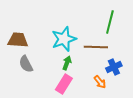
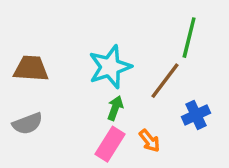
brown line: (96, 47) -> (165, 81), turned -55
gray semicircle: (26, 64) -> (28, 124), moved, turned -84
orange arrow: (100, 82) -> (150, 141), moved

